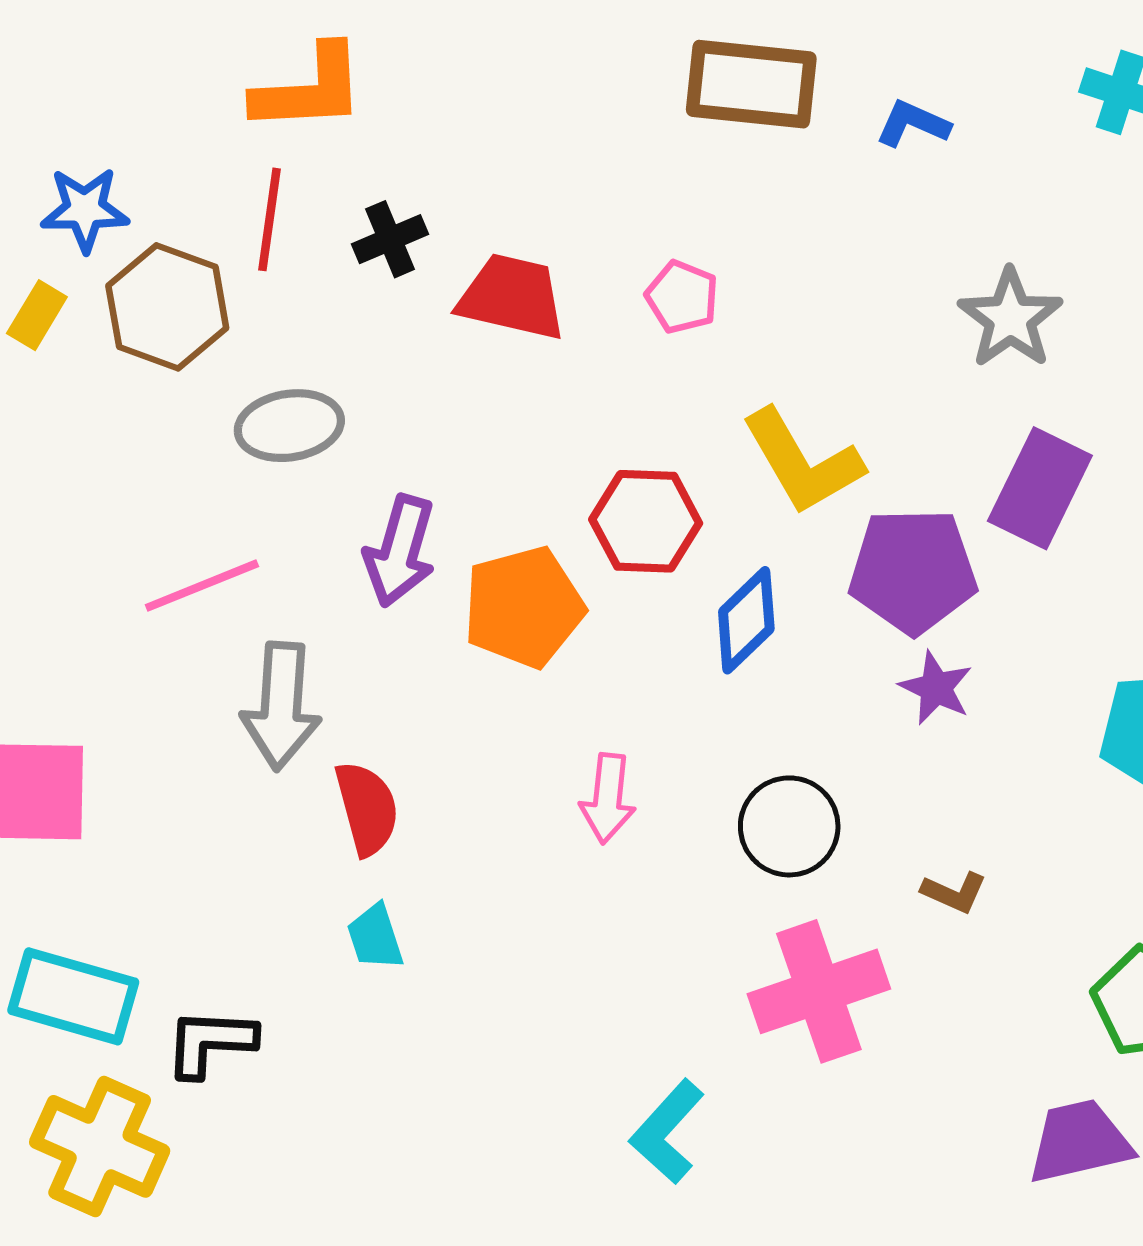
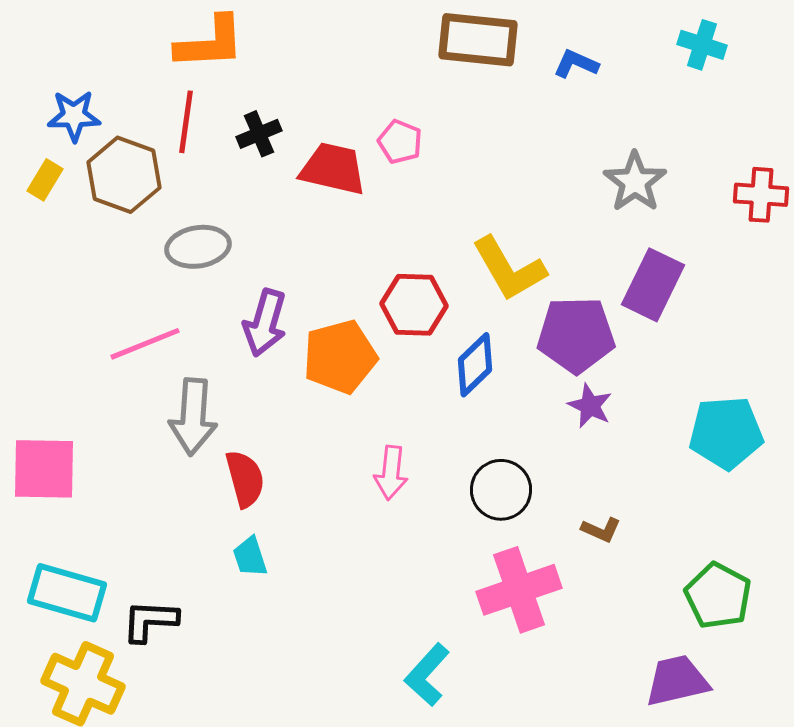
pink pentagon: (682, 297) -> (400, 142), moved

